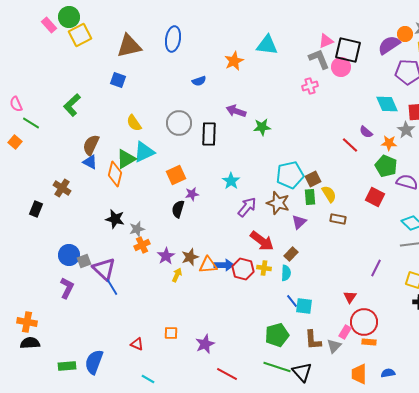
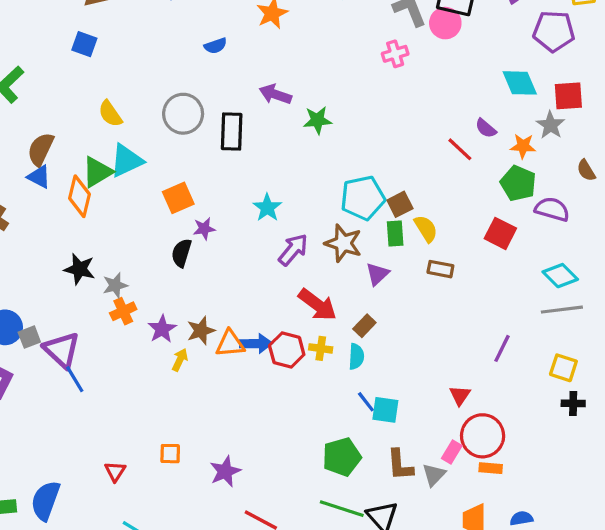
red triangle: (137, 344) -> (115, 471), turned 40

